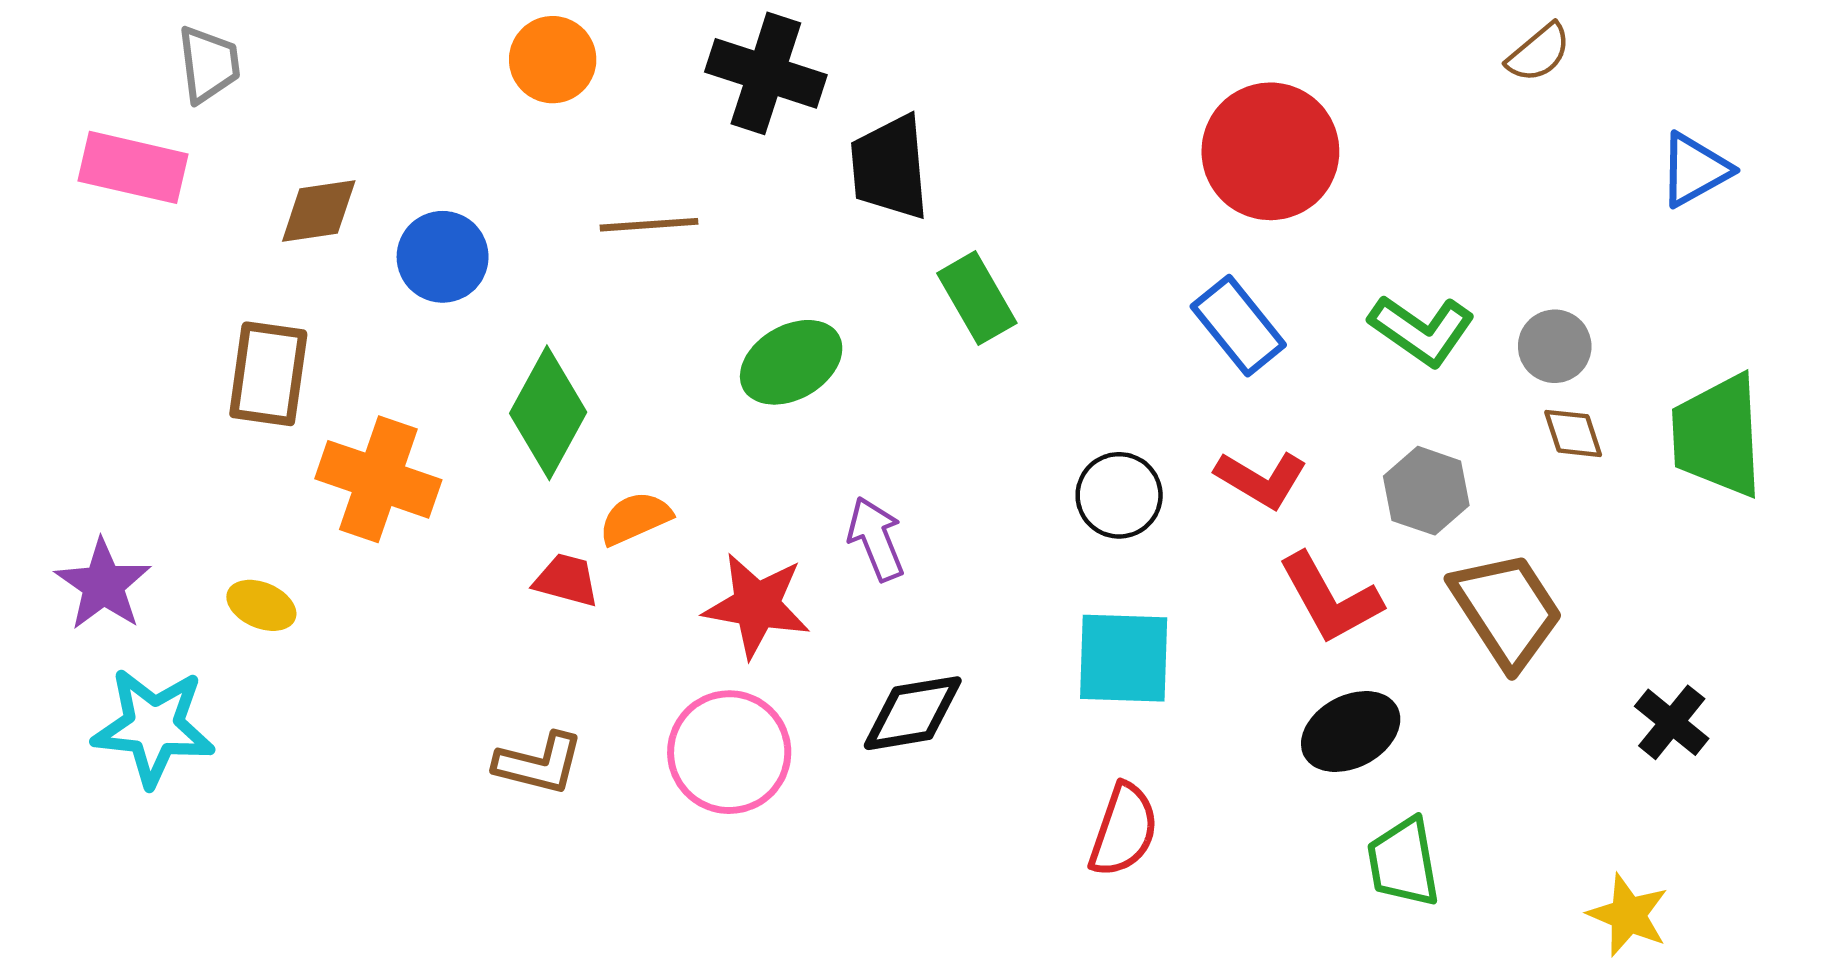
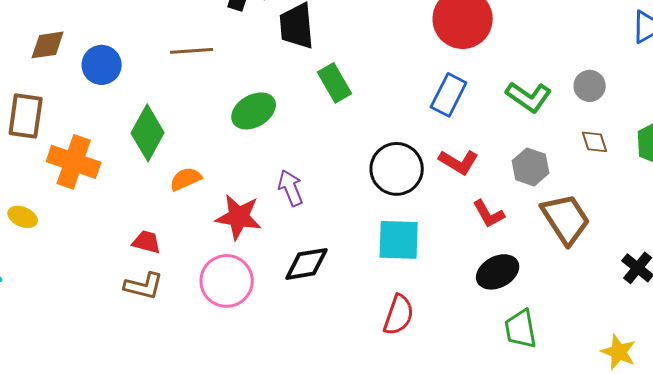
blue rectangle: (1238, 326) -> (449, 95), turned 66
gray circle: (1555, 346) -> (590, 86), moved
black circle: (1119, 495) -> (397, 169), size x1.4
red trapezoid: (566, 580) -> (147, 242), moved
red L-shape: (1330, 599) -> (489, 214), size x0.7

